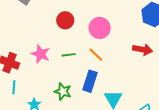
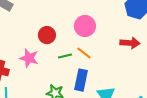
red circle: (65, 20) -> (47, 35), moved
green line: (69, 55) -> (65, 56), moved

